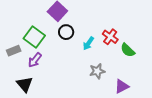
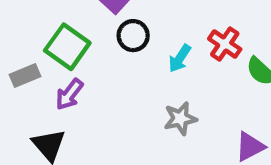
gray star: (97, 71) -> (180, 119), moved

